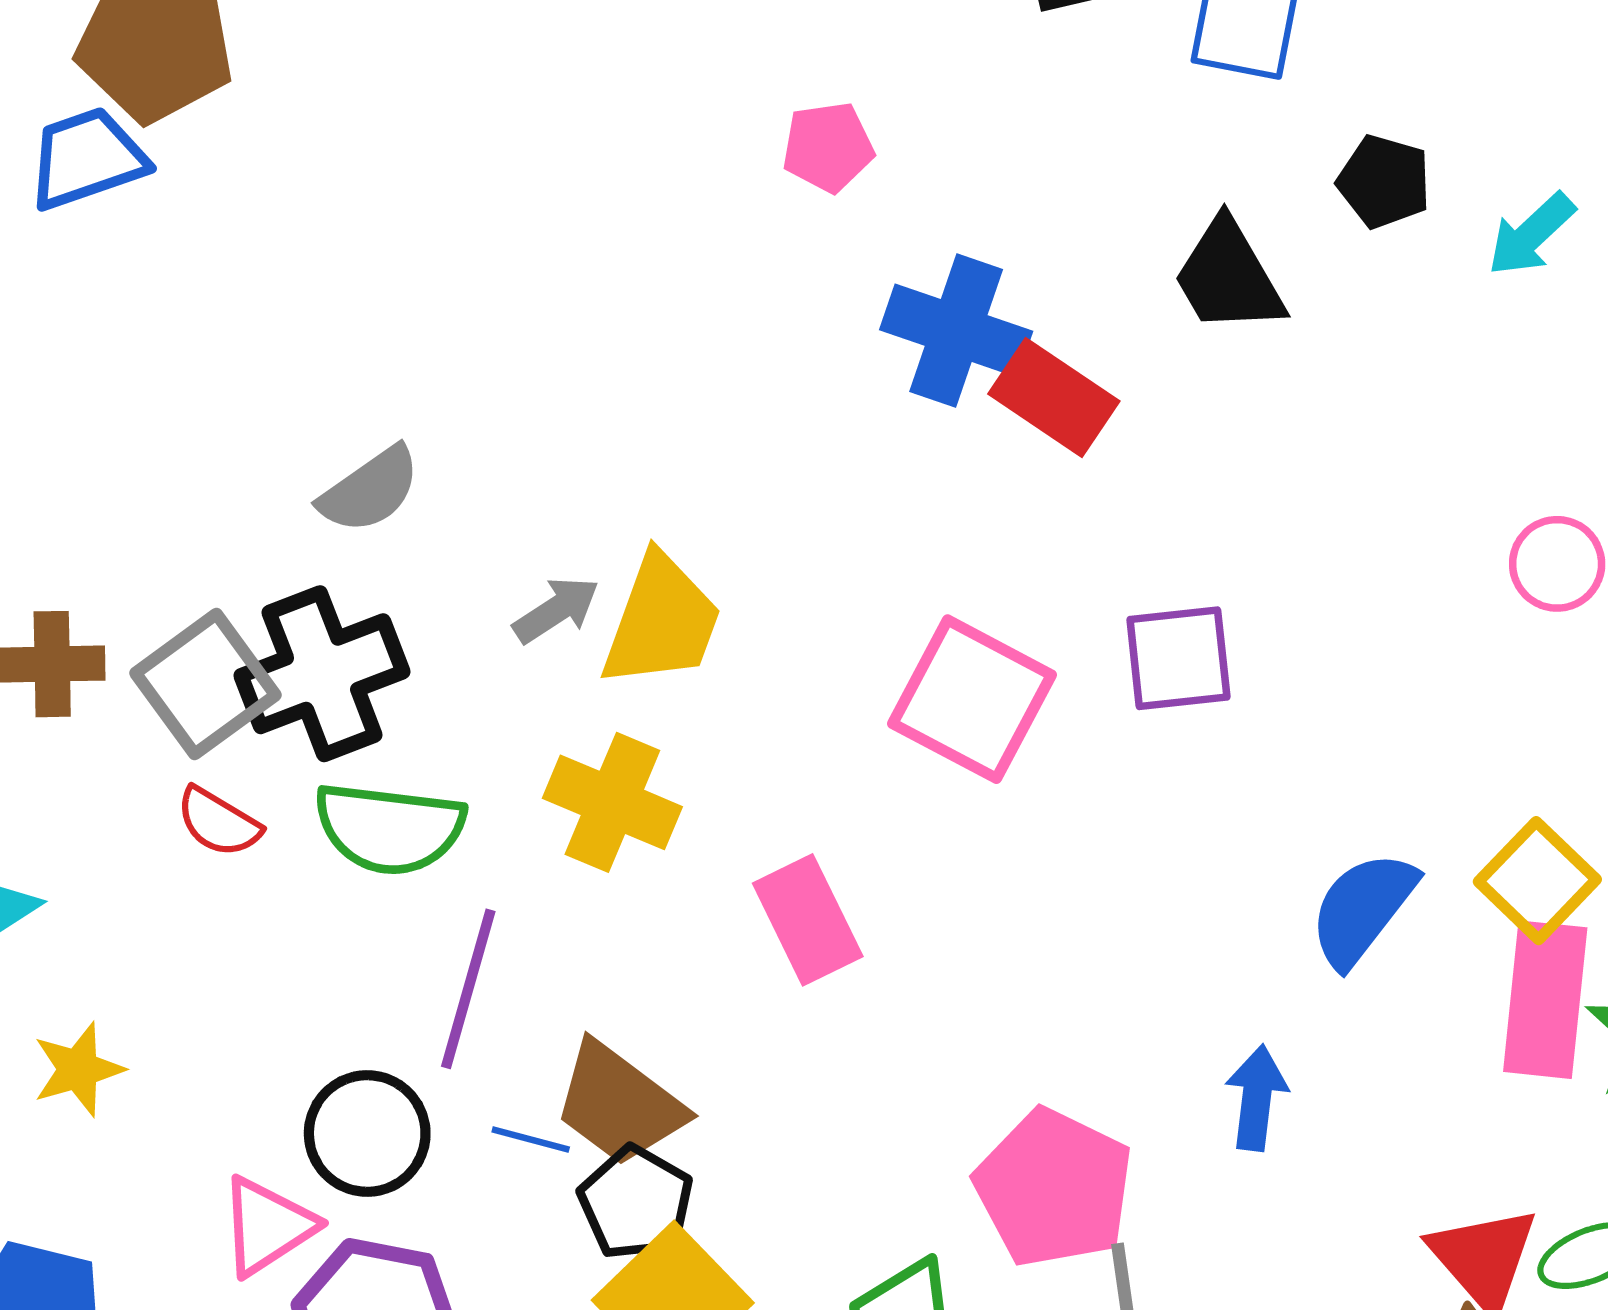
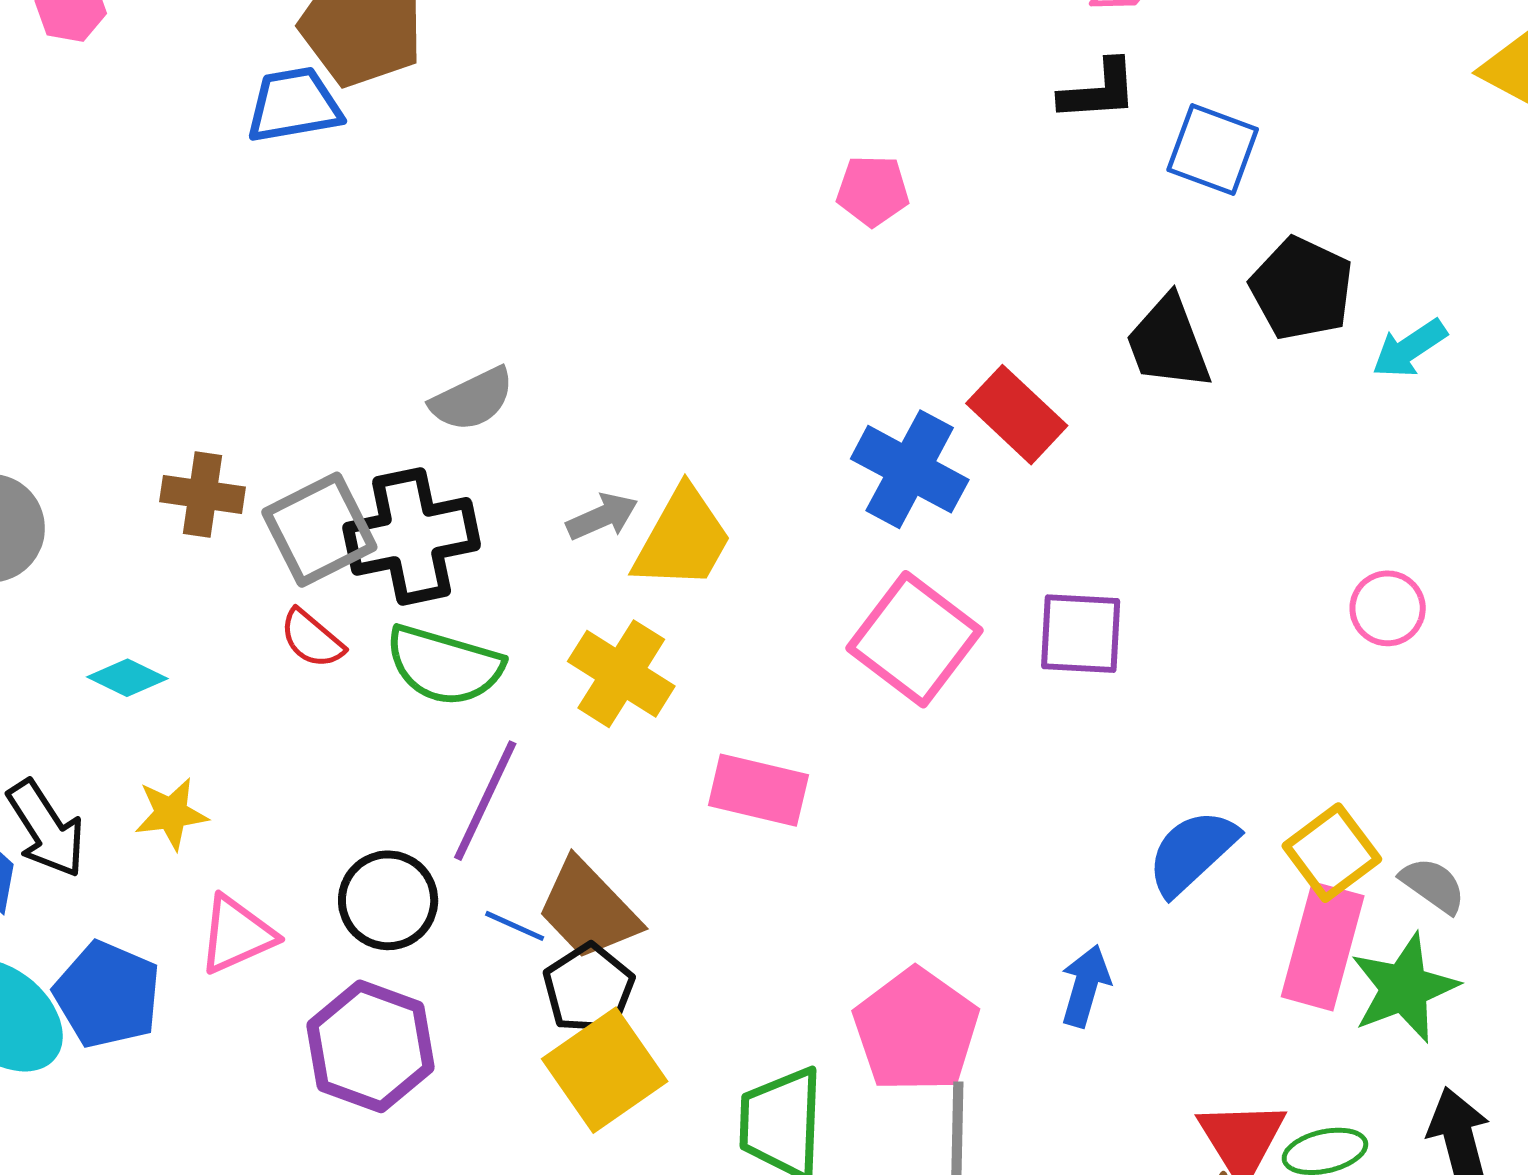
black pentagon: (1384, 182) -> (1302, 289), size x1.4
blue cross: (956, 331) -> (910, 469), moved
pink rectangle: (808, 920) -> (758, 790), turned -60
pink triangle: (267, 1226) -> (237, 935), moved

